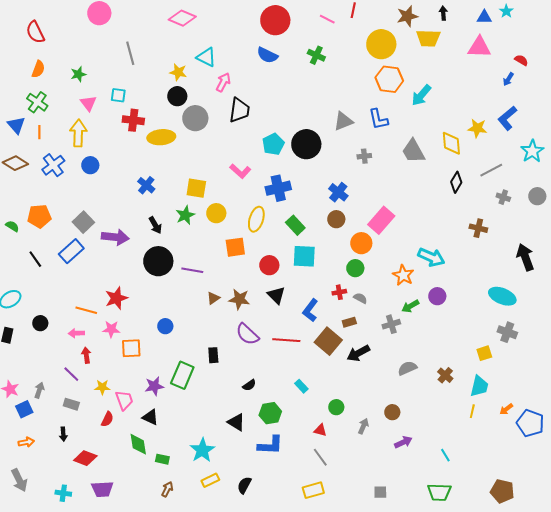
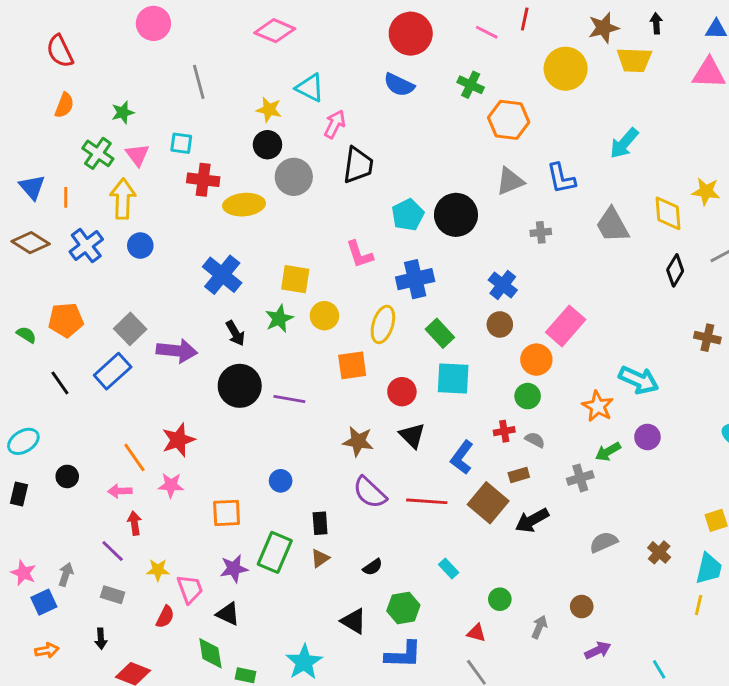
orange hexagon: (389, 79) -> (509, 120), moved
green cross: (37, 102) -> (98, 153), moved
pink L-shape: (240, 171) -> (360, 254), turned 30
blue cross: (146, 185) -> (222, 275), size x1.5
brown triangle: (213, 298) -> (320, 558), moved
orange line: (86, 310) -> (134, 457), turned 40
blue circle: (165, 326) -> (281, 481), moved
orange square: (131, 348) -> (227, 513), moved

